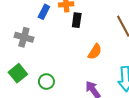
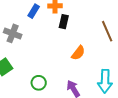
green circle: (46, 82) -> (39, 83), moved

